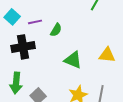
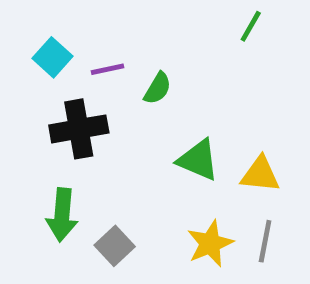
yellow triangle: (107, 55) -> (260, 174), moved

